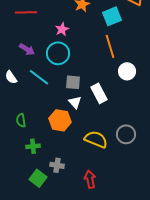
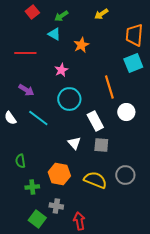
cyan square: (112, 16) -> (133, 63), moved
cyan circle: (58, 53) -> (69, 99), moved
gray square: (73, 82) -> (101, 145), moved
white rectangle: (99, 93) -> (95, 121), moved
orange hexagon: (60, 120) -> (59, 174), moved
red arrow: (90, 179) -> (79, 221), moved

